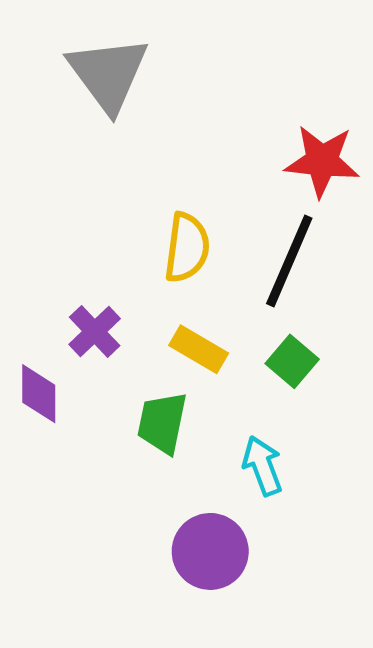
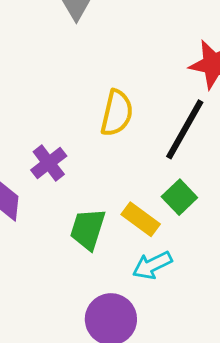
yellow rectangle: (199, 349) -> (141, 219), moved
cyan arrow: (263, 466) -> (152, 265), turned -102

